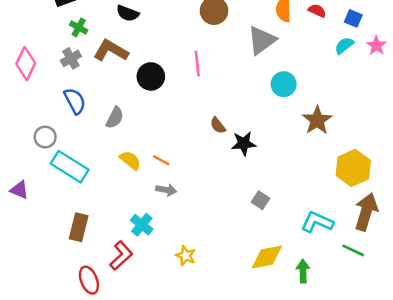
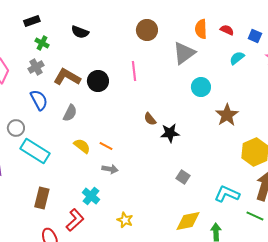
cyan semicircle: (344, 45) -> (237, 58), moved
brown L-shape: (111, 51) -> (67, 77), moved

